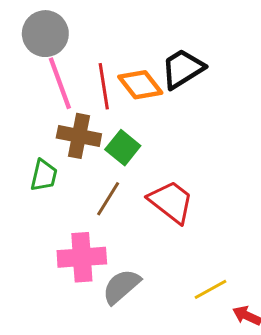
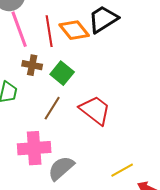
brown cross: (79, 136) -> (32, 65), size x0.7

